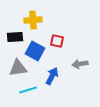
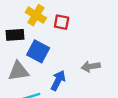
yellow cross: (33, 20) -> (36, 15), turned 36
red square: (57, 41) -> (62, 22), moved

